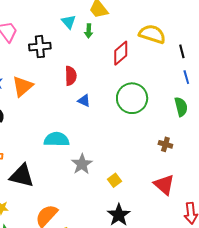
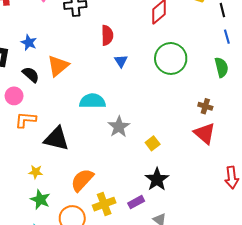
orange triangle: (22, 86) -> (58, 66), moved
blue triangle: (84, 101) -> (121, 61), turned 32
red triangle: (164, 185) -> (205, 133), moved

